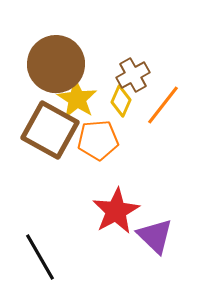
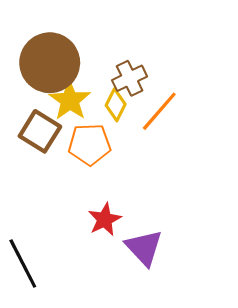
brown square: (50, 130) -> (40, 131), size x0.7
red star: (116, 211) -> (105, 219), size x0.7

